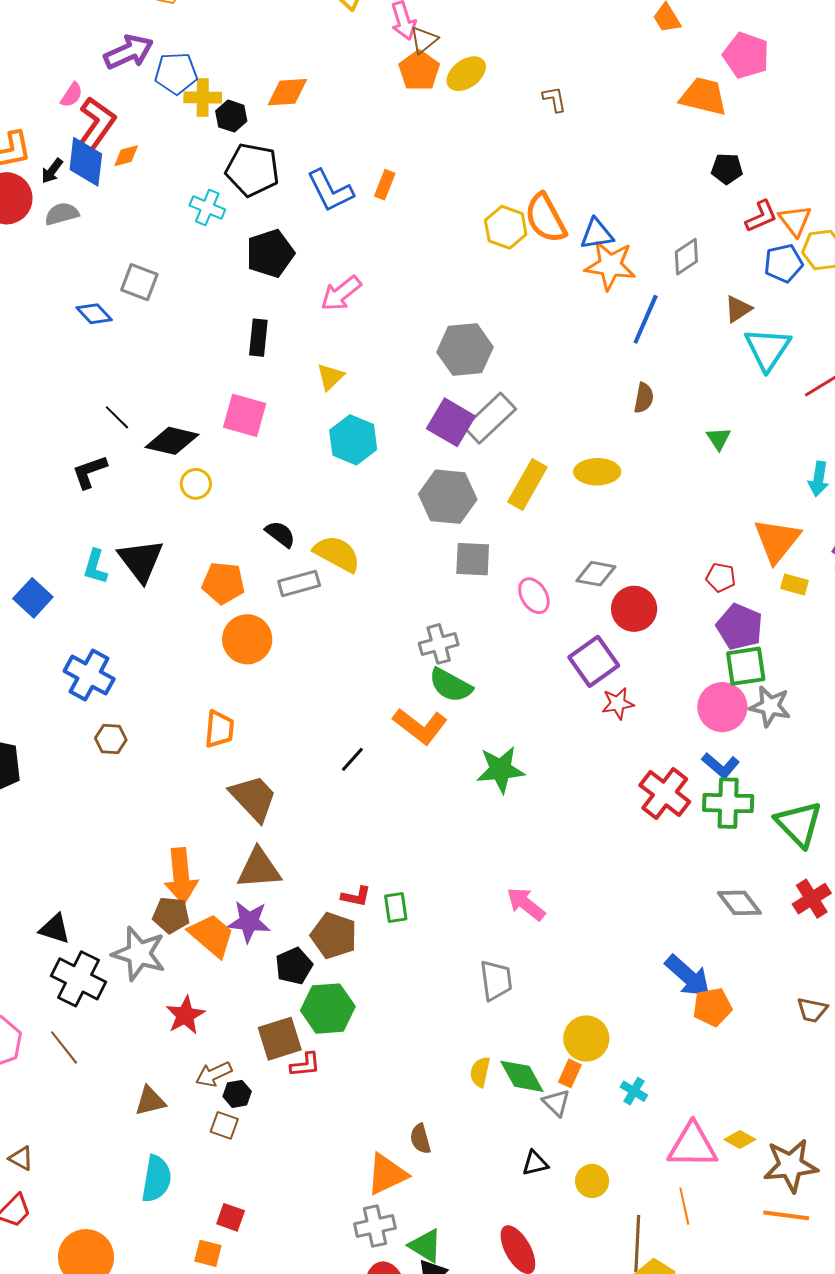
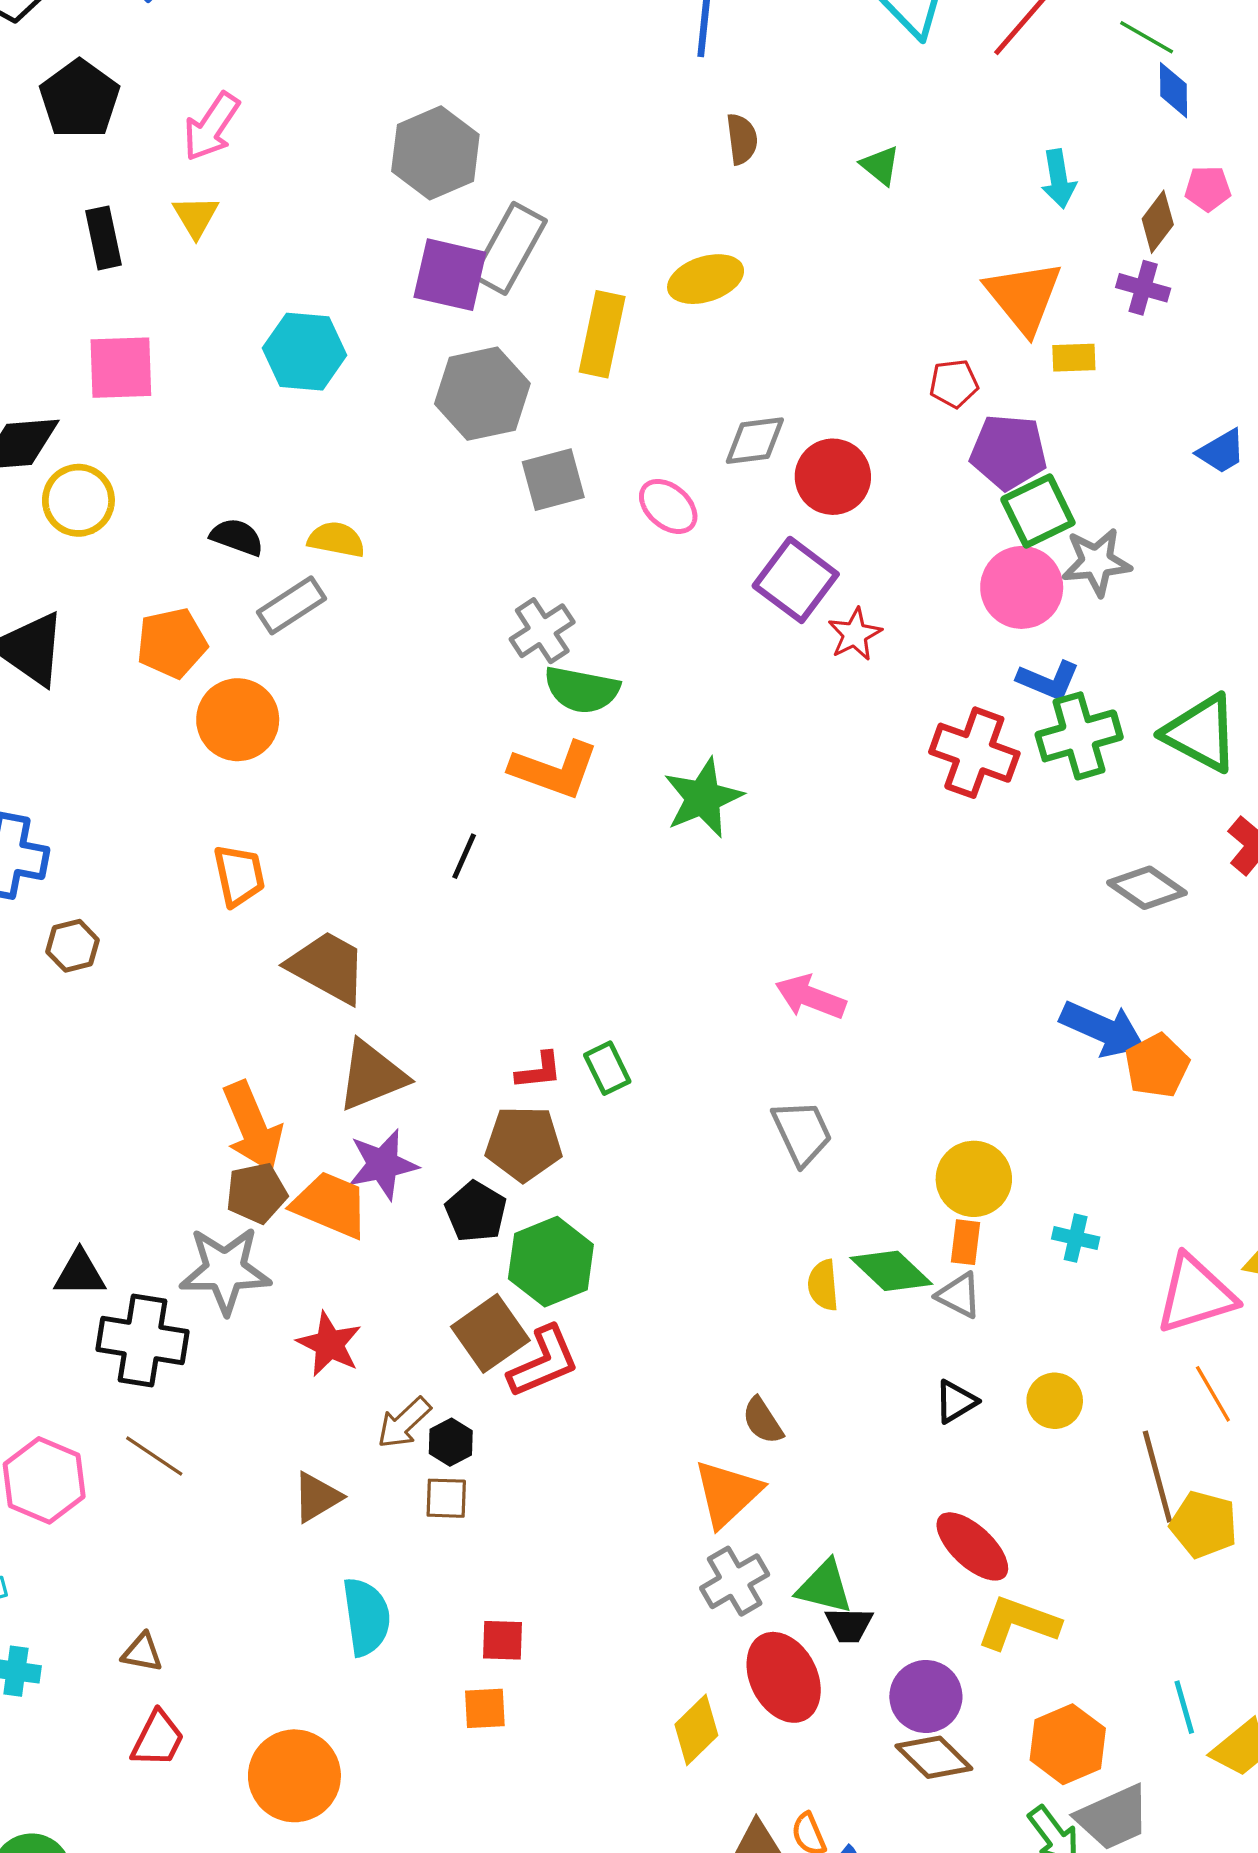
yellow triangle: (330, 377) -> (196, 216), moved
yellow circle: (196, 484) -> (78, 500), size x1.4
yellow semicircle: (337, 554) -> (336, 539), size x0.7
red L-shape: (305, 1065) -> (544, 1362), size x1.5

